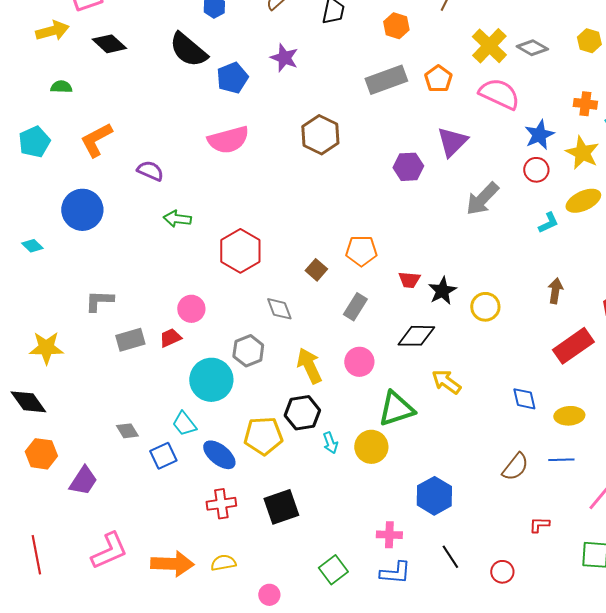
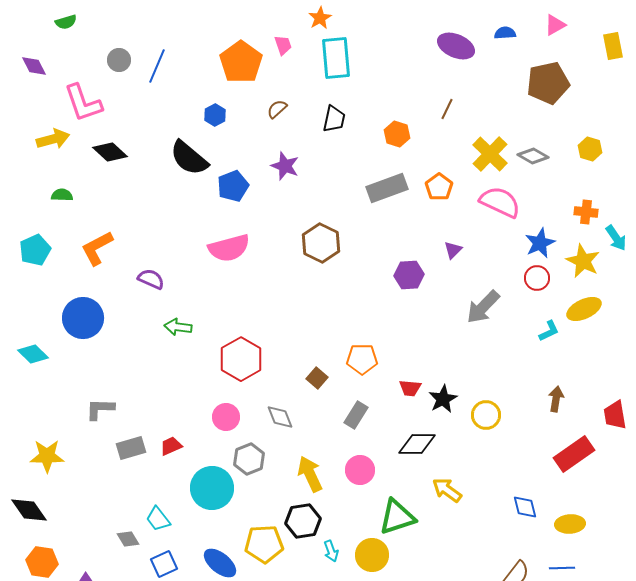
purple triangle: (452, 142) -> (453, 250), size x0.6
cyan diamond: (32, 246) -> (33, 354), size x1.4
pink circle: (191, 309) -> (226, 417), moved
cyan trapezoid: (184, 424) -> (158, 519), moved

